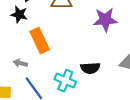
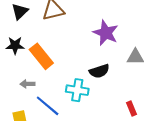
black star: (19, 14) -> (15, 45), moved
purple star: (105, 20) -> (106, 33), moved, turned -30

